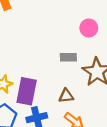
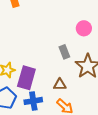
gray rectangle: (68, 57) -> (64, 52), turned 64

